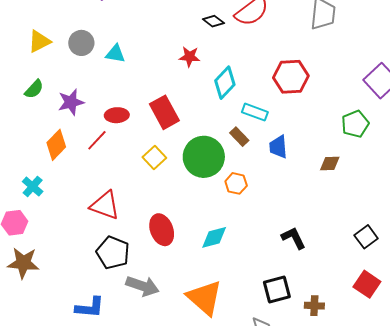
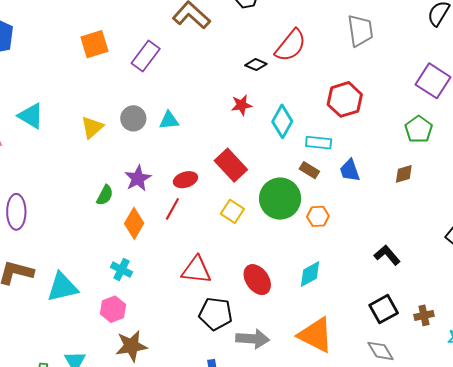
green semicircle: (34, 89) -> (105, 195), moved

